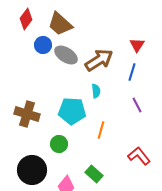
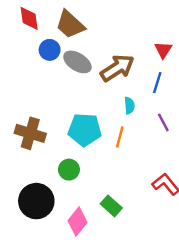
red diamond: (26, 19) -> (29, 18), turned -45
cyan semicircle: (96, 91) -> (129, 106), moved
orange line: (101, 130) -> (120, 137), moved

